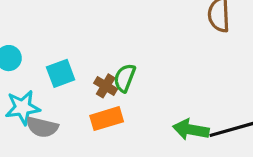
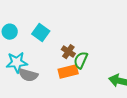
cyan square: (61, 73) -> (41, 32), moved, turned -36
green semicircle: (125, 78) -> (81, 60), moved

